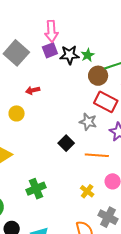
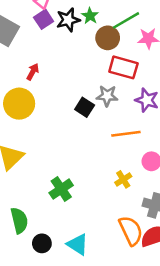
red arrow: (33, 90) -> (33, 72), turned 144
yellow circle: (17, 113) -> (19, 104), size x1.6
black square: (66, 143) -> (85, 107), moved
yellow cross: (87, 191) -> (123, 179), turned 32

